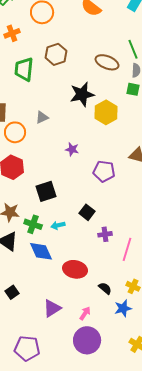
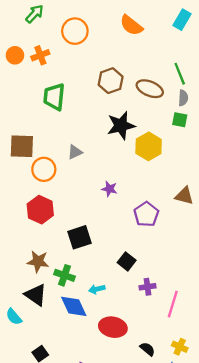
brown hexagon: (56, 54) -> (111, 81), moved
purple pentagon: (104, 171) -> (146, 214), turned 30
cyan arrow: (58, 225) -> (97, 289), moved

